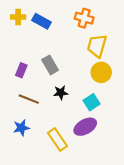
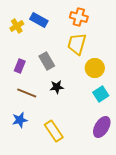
yellow cross: (18, 17) -> (17, 26), moved, turned -32
yellow trapezoid: (97, 46) -> (77, 44), moved
cyan square: (92, 102) -> (101, 94), moved
purple ellipse: (85, 127) -> (102, 127), moved, turned -30

